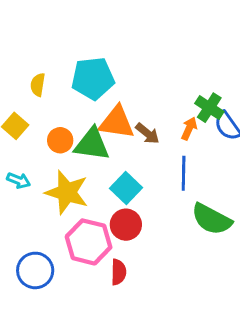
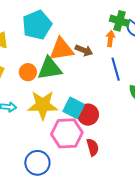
cyan square: (126, 188) -> (74, 108), moved

